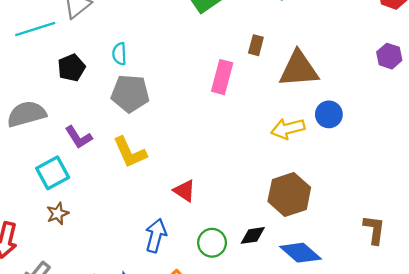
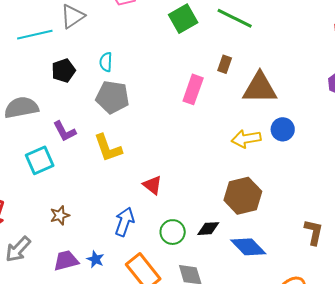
brown star: (58, 214) -> (60, 215), moved

